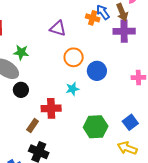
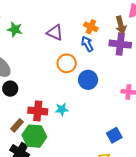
blue arrow: (103, 12) -> (87, 44), moved
green star: (21, 52) -> (15, 29), moved
cyan star: (72, 89) -> (62, 109), moved
green hexagon: (96, 127) -> (34, 136), moved

